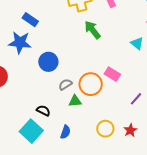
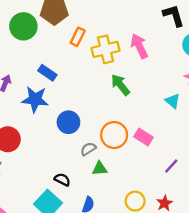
orange circle: (91, 84) -> (114, 135), moved

